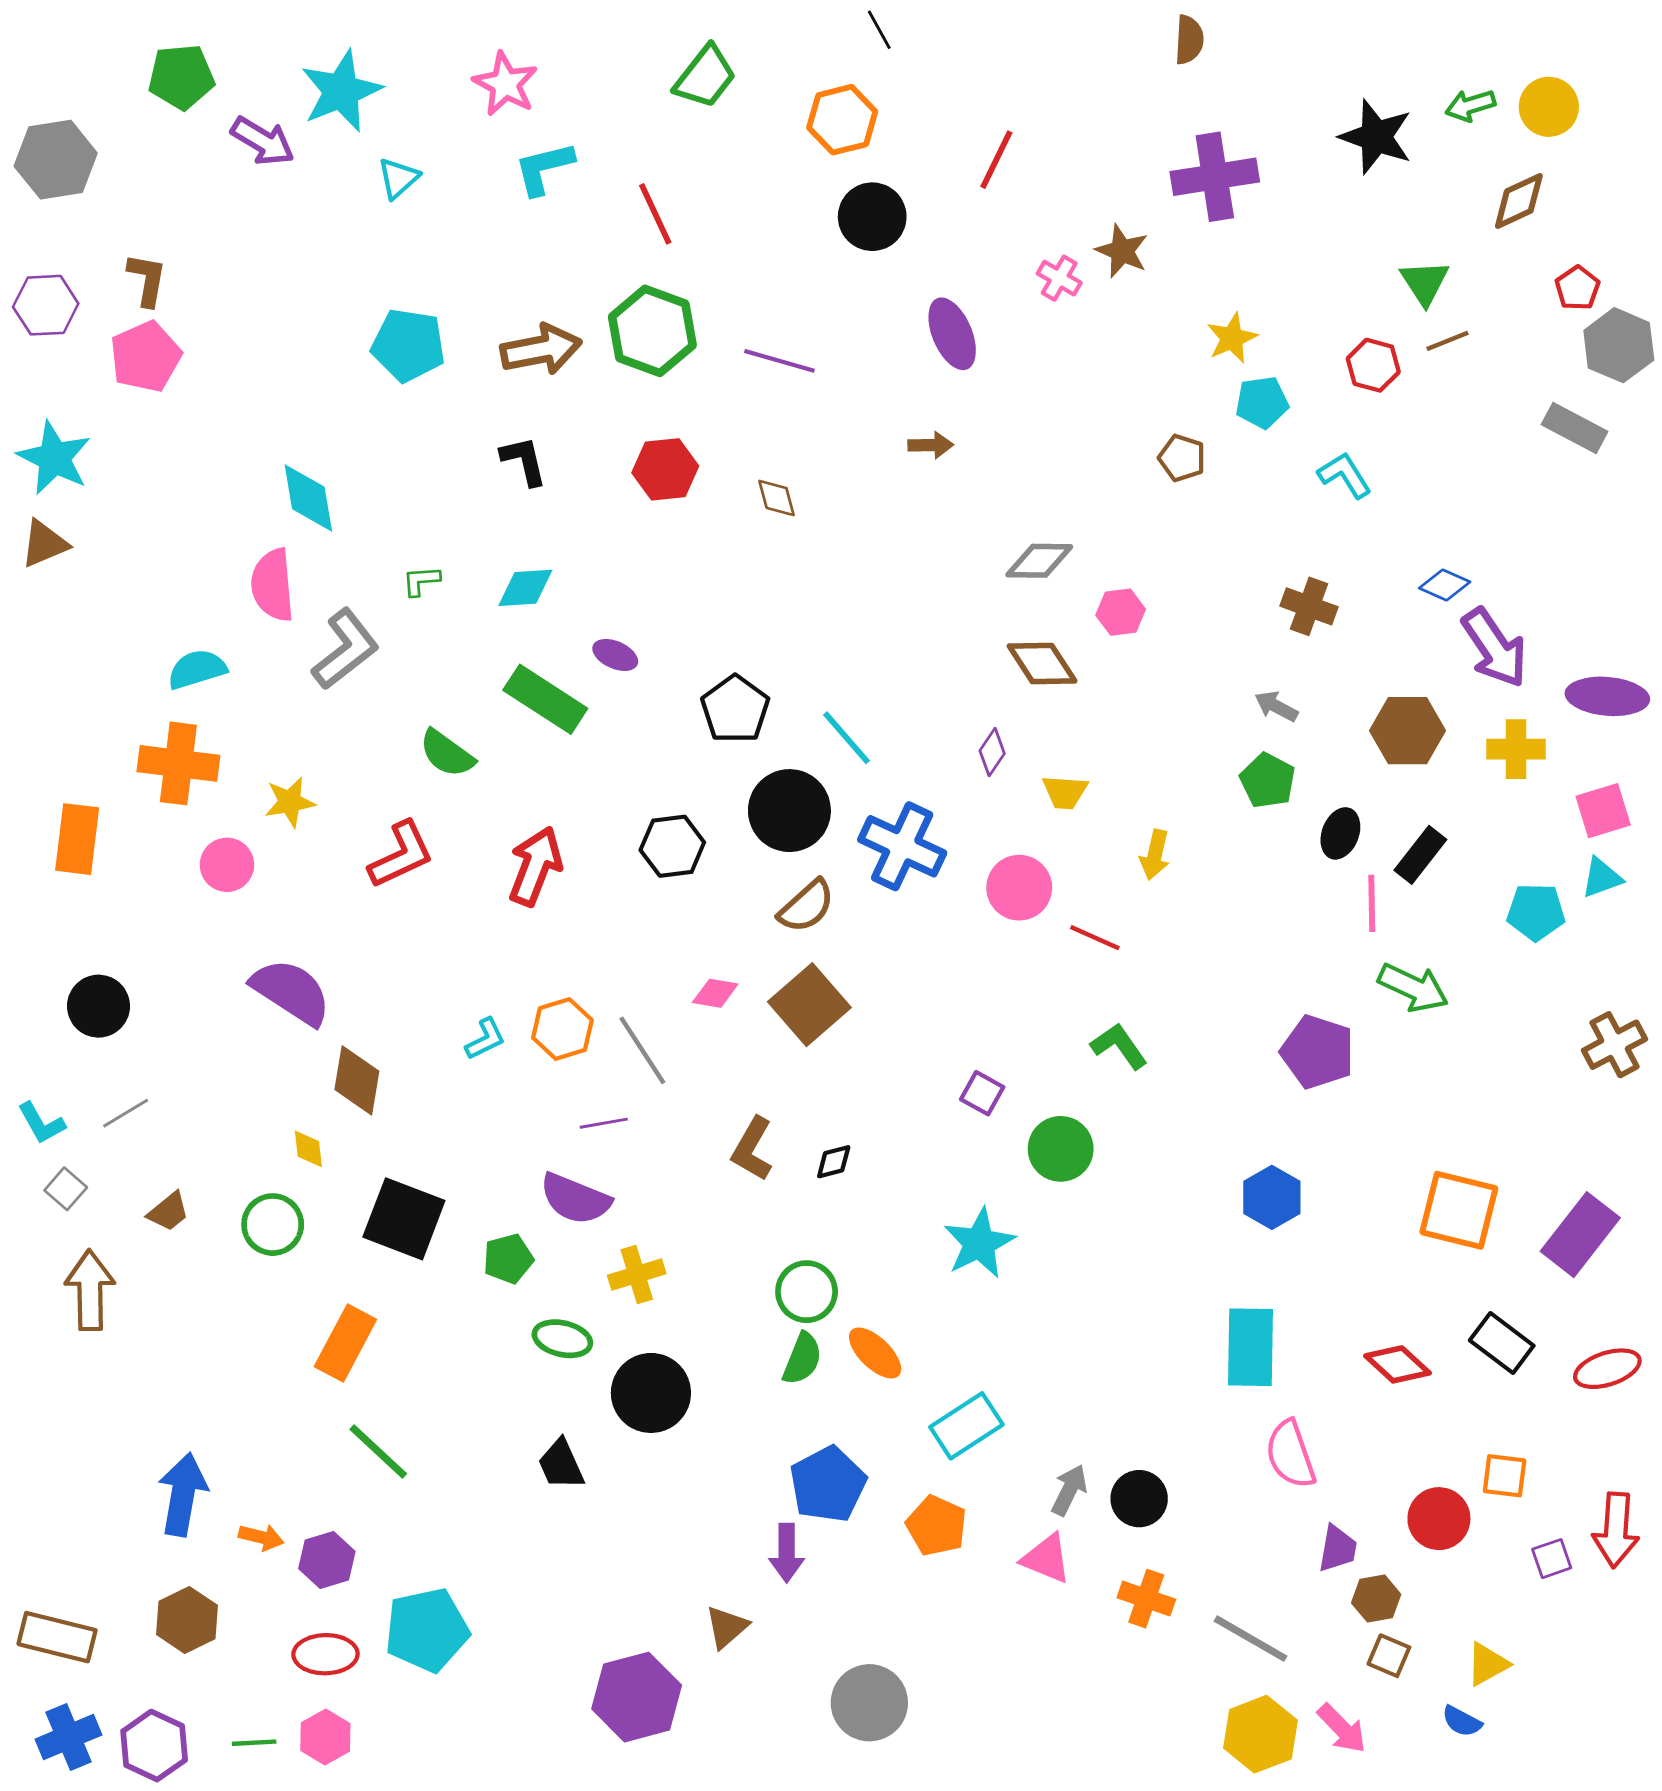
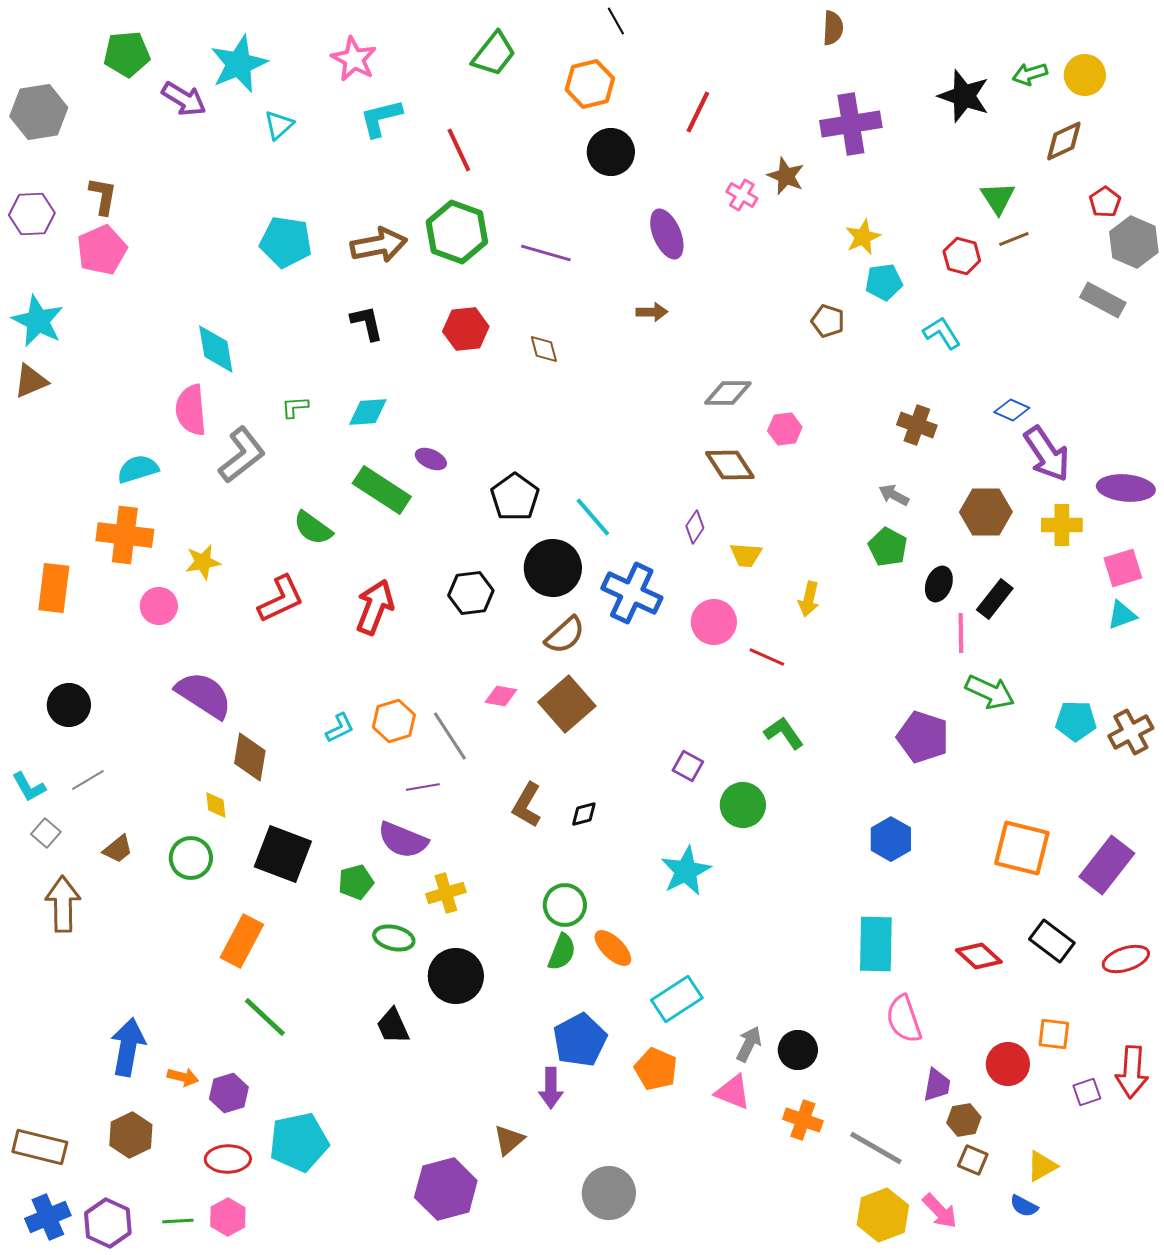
cyan pentagon: (1536, 912) -> (1076, 721), moved

